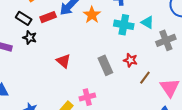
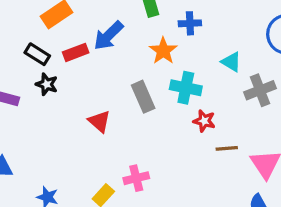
orange star: (92, 15) -> (163, 51), moved
cyan cross: (124, 25) -> (186, 88), moved
gray rectangle: (105, 65) -> (143, 97), moved
brown line: (145, 78) -> (227, 148), turned 48

